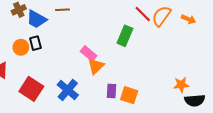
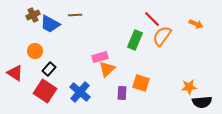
orange semicircle: (161, 16) -> (162, 36), moved
black rectangle: (35, 43) -> (49, 69), moved, turned 56
pink rectangle: (89, 54) -> (100, 57), turned -56
orange square: (129, 95) -> (141, 83), moved

